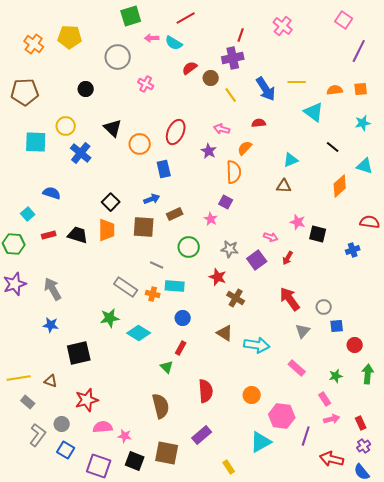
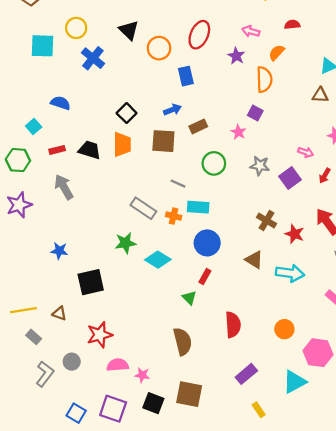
red star: (218, 277) -> (294, 234), moved
gray arrow: (53, 289) -> (64, 187), moved
blue circle: (183, 318) -> (207, 243), size x1.5
purple rectangle: (202, 435) -> (246, 374), moved
blue square: (66, 450) -> (76, 413), moved

